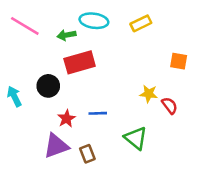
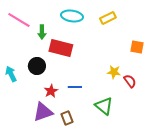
green arrow: (67, 35) -> (42, 32), moved, turned -80
red rectangle: (80, 62) -> (61, 48), turned 30

